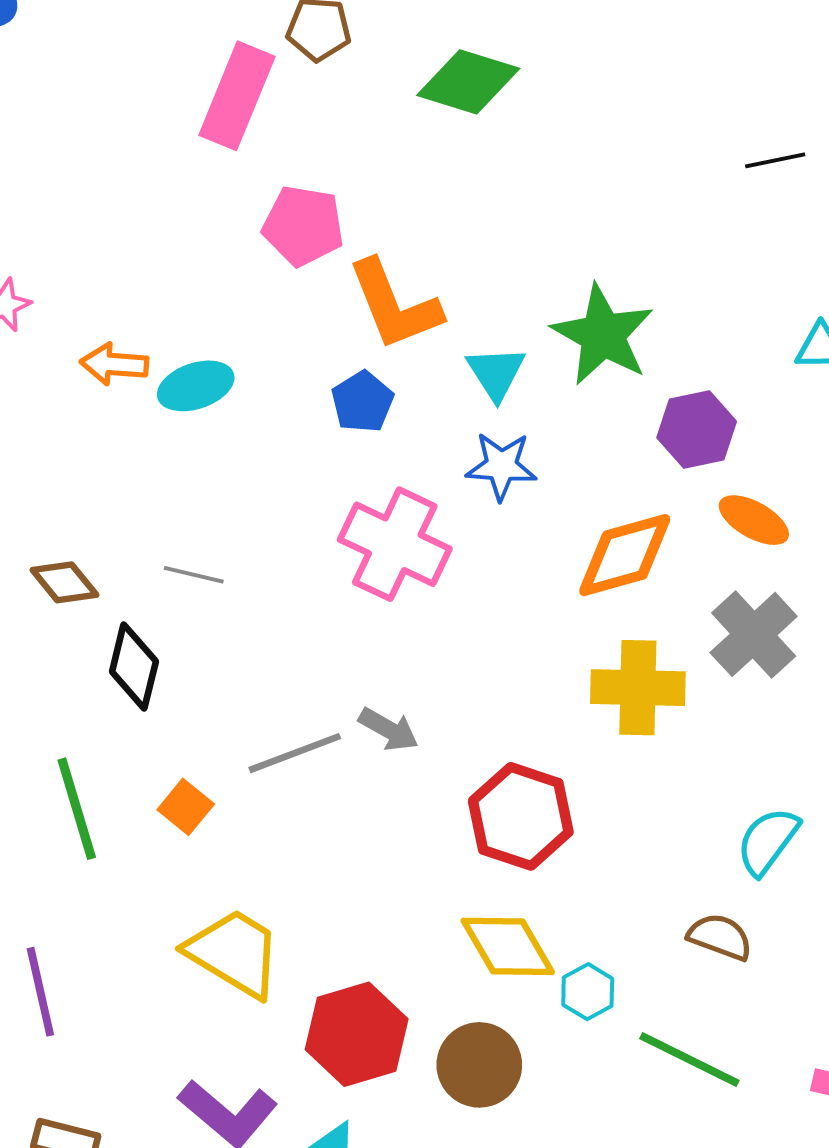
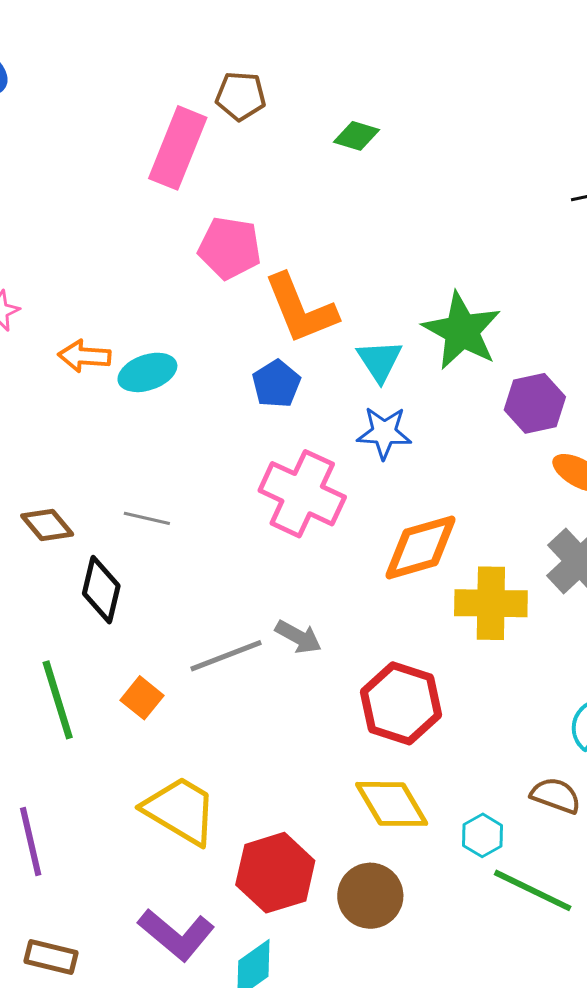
green diamond: (468, 82) -> (356, 136), size x0.6
orange diamond: (625, 555) -> (421, 547), moved
cyan hexagon: (588, 992) -> (483, 835), moved

